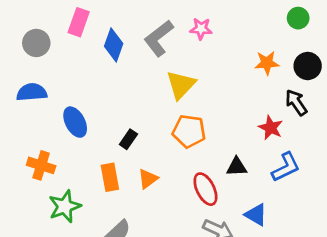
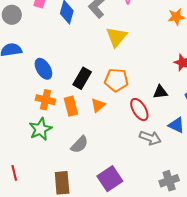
orange pentagon: (189, 131) -> (116, 80), moved
black rectangle: (128, 139) -> (82, 78), size x1.5
orange cross: (41, 165) -> (45, 100), moved

